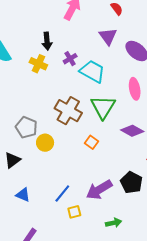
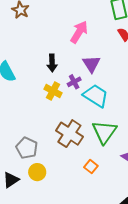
purple triangle: (108, 36) -> (91, 64), moved
yellow cross: (38, 64) -> (53, 91), moved
yellow circle: (45, 143) -> (37, 172), moved

